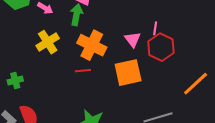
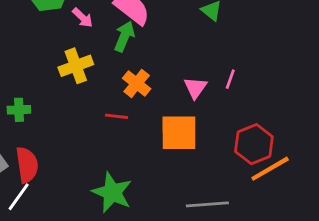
orange cross: (92, 45) -> (137, 83), size x0.7
red hexagon: (161, 47) -> (254, 144), moved

